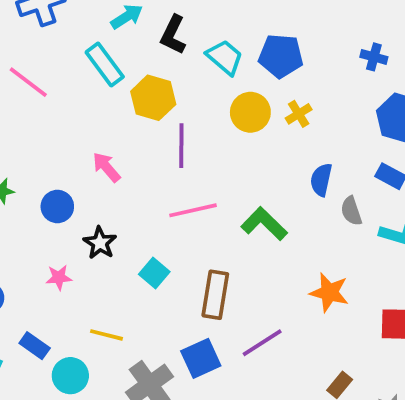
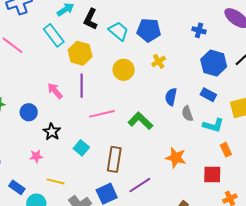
yellow circle: (250, 112) -> (124, 70), moved
purple line: (181, 146) -> (82, 86), moved
pink star: (59, 277) -> (36, 156), moved

